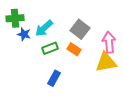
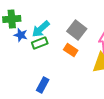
green rectangle: (50, 48) -> (40, 43), moved
blue rectangle: (54, 78) -> (43, 85), moved

